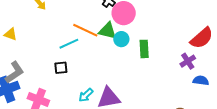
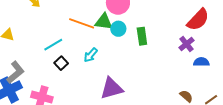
cyan line: (69, 44) -> (53, 45), moved
black square: (61, 68) -> (61, 63), turned -32
cyan arrow: (86, 95) -> (91, 55), moved

